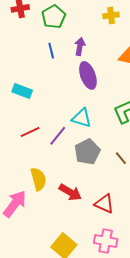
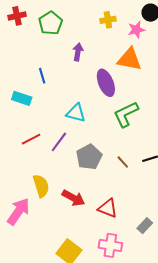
blue line: (51, 51) -> (42, 76), moved
purple ellipse: (88, 75) -> (106, 83), moved
cyan triangle: (82, 118) -> (76, 113), moved

